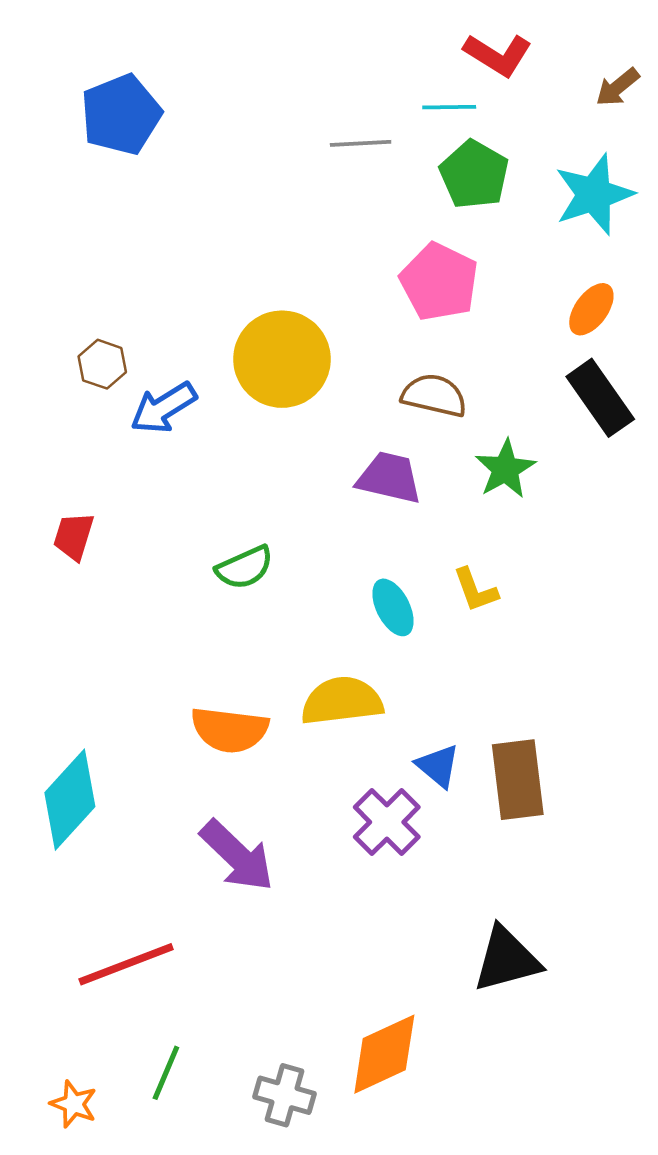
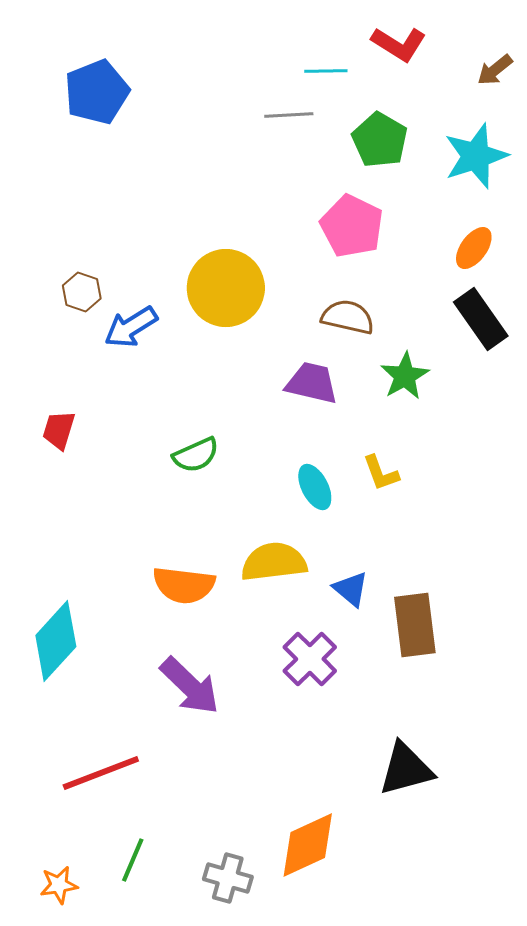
cyan line: (449, 107) -> (326, 71), moved
blue triangle: (438, 766) -> (351, 589), moved
orange star: (74, 1104) -> (59, 885), turned -30

